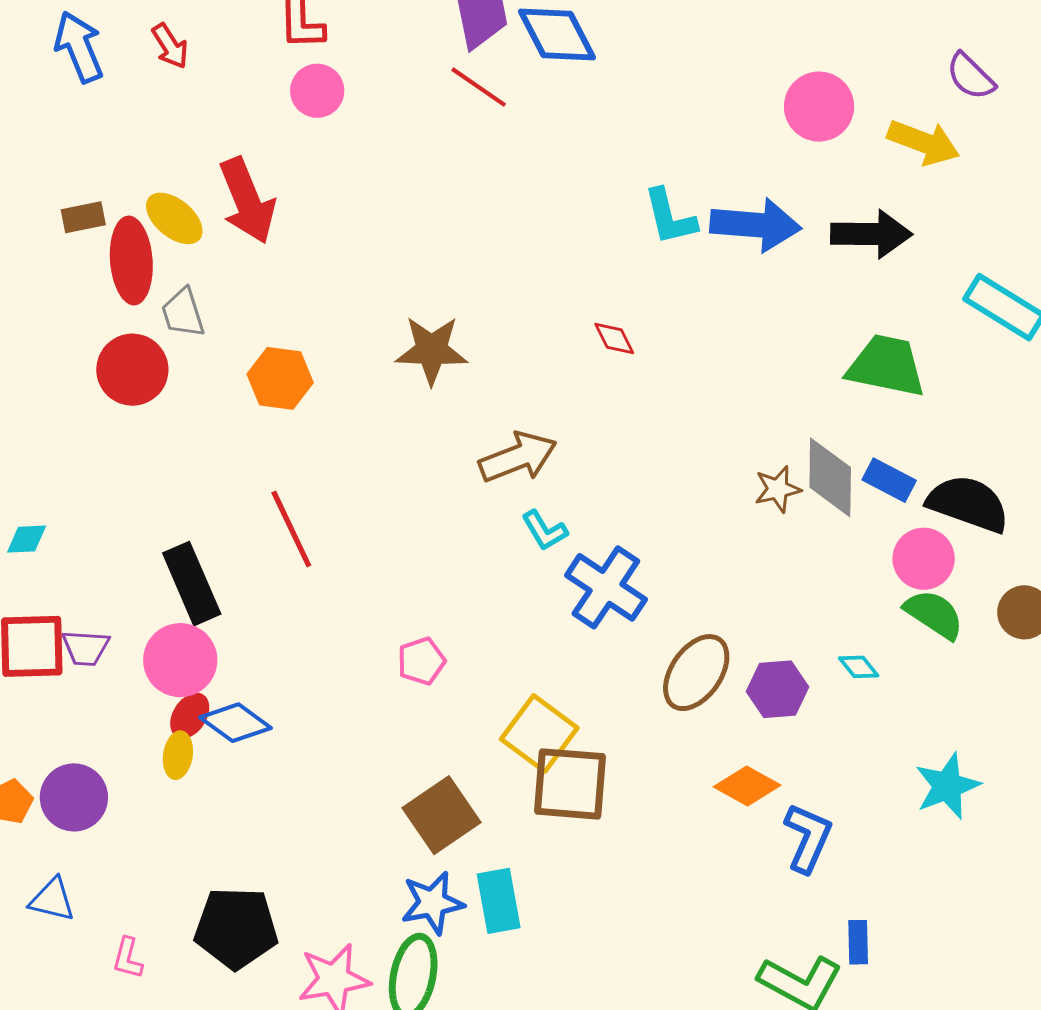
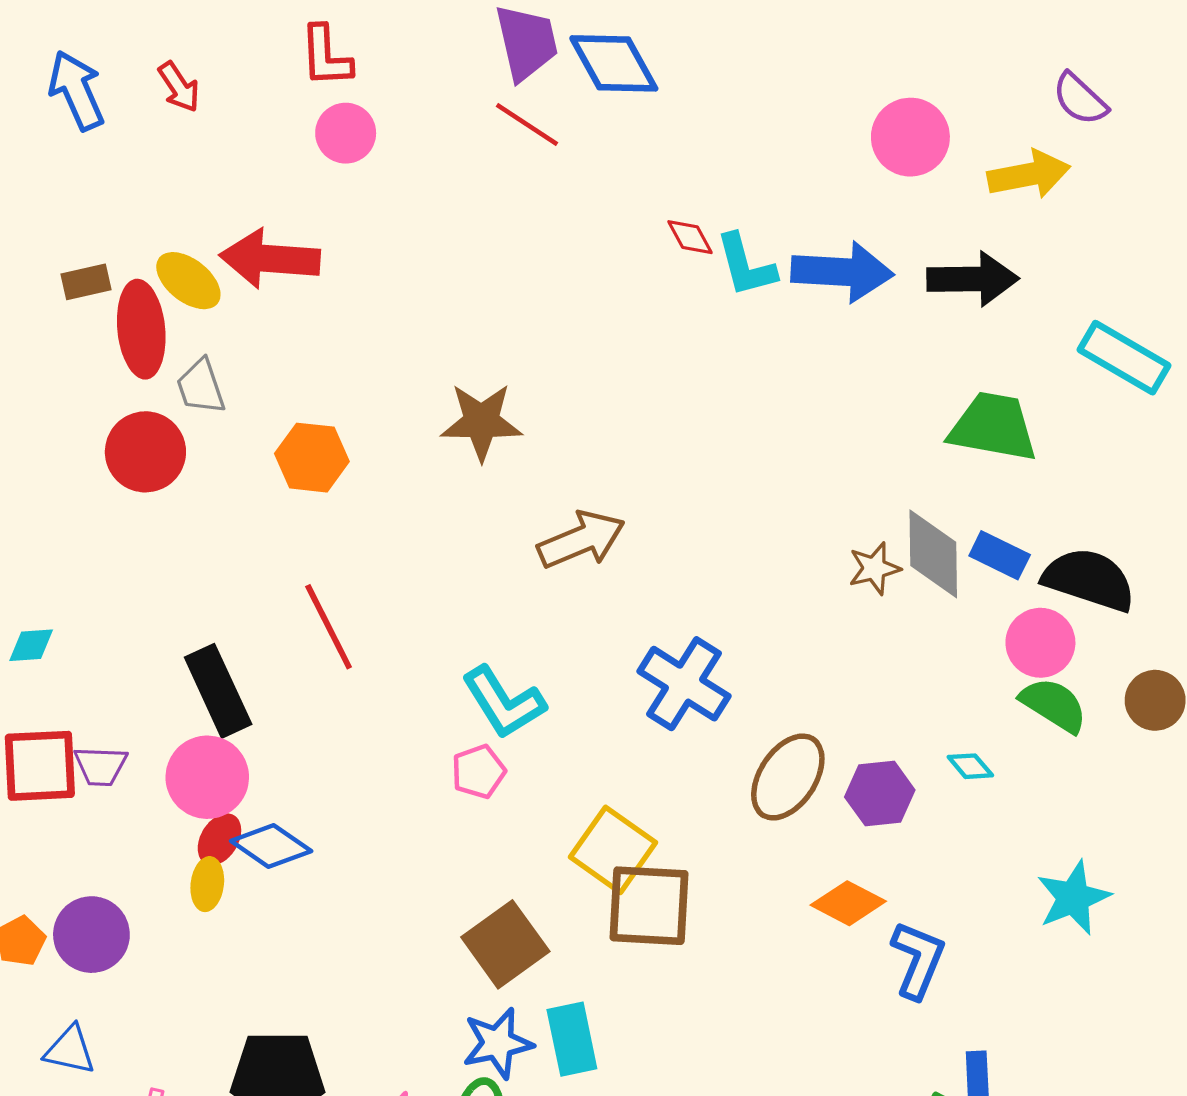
yellow arrow: (923, 142) -> (1029, 174), turned -30
red arrow: (247, 201) -> (270, 259), turned 118
red diamond: (614, 338) -> (690, 237), moved
cyan L-shape: (544, 531) -> (504, 702), moved, size x1.6

